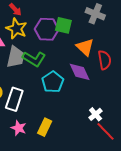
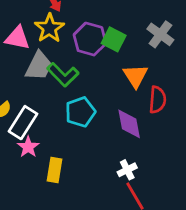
purple diamond: (80, 72) -> (129, 124), moved
yellow rectangle: (45, 127) -> (54, 170), turned -30
pink star: (19, 128) -> (28, 147), moved

